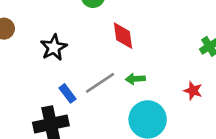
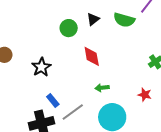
gray line: (100, 83) -> (73, 112), moved

